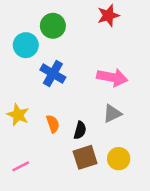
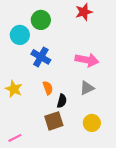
orange semicircle: (53, 124) -> (48, 88), moved
brown square: (85, 157) -> (54, 121), moved
pink line: (21, 166) -> (15, 138), moved

